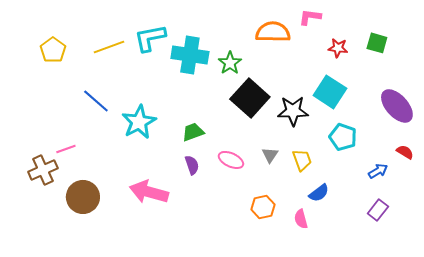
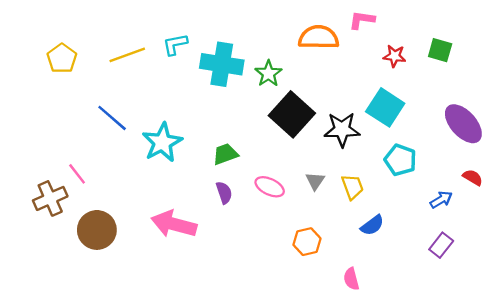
cyan L-shape: (150, 38) -> (175, 44), size x0.7
pink line: (66, 149) -> (77, 174), turned 72
pink semicircle: (301, 219) -> (351, 279), moved

